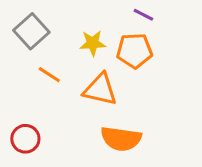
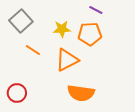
orange triangle: (100, 89) -> (67, 60), turned -40

